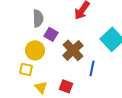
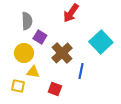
yellow square: (26, 69) -> (18, 86), moved
yellow triangle: (41, 87) -> (33, 72), moved, turned -40

